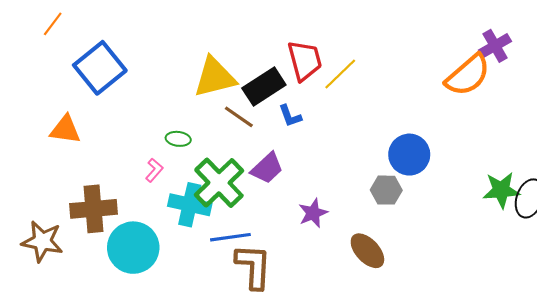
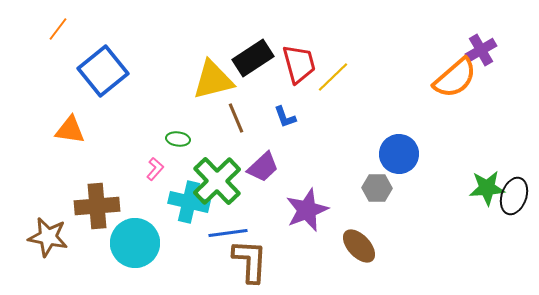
black rectangle: (264, 87) -> (253, 58), moved
brown line: (239, 117) -> (236, 118), turned 32
purple star: (313, 213) -> (307, 210), size x1.5

